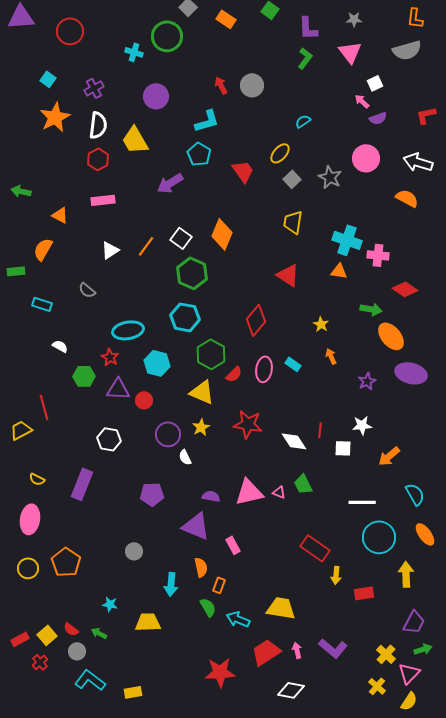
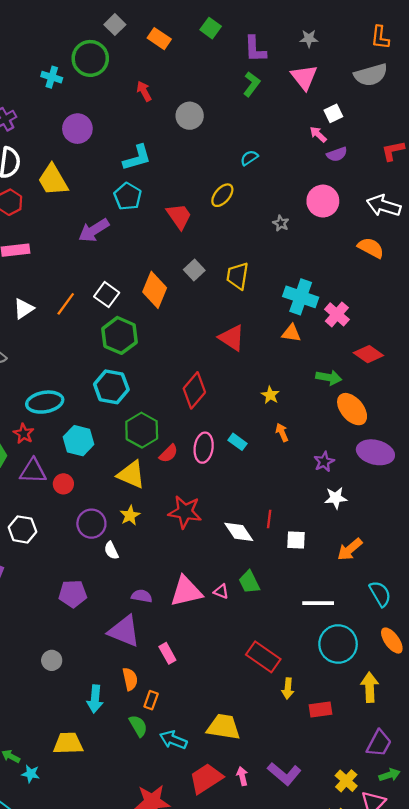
red arrow: (221, 85) -> (144, 91), moved
gray star: (330, 177) -> (281, 223), size x0.6
gray square: (292, 179) -> (194, 270), moved
pink cross: (378, 255) -> (337, 314), turned 35
white star: (362, 425) -> (336, 498), moved
cyan star: (110, 604) -> (31, 774), moved

